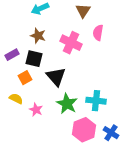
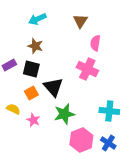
pink cross: (71, 43) -> (87, 69), moved
orange square: (25, 78) -> (31, 93), moved
cyan cross: (96, 101) -> (109, 111), moved
green star: (67, 104) -> (64, 114), turned 30

